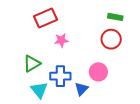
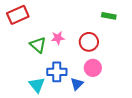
red rectangle: (46, 18) -> (18, 15), moved
red circle: (111, 39) -> (89, 42), moved
green triangle: (32, 63) -> (38, 45), moved, turned -48

